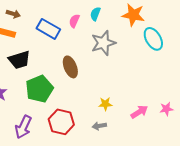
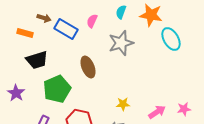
brown arrow: (13, 14) -> (44, 18), moved
cyan semicircle: (95, 14) -> (121, 12), moved

